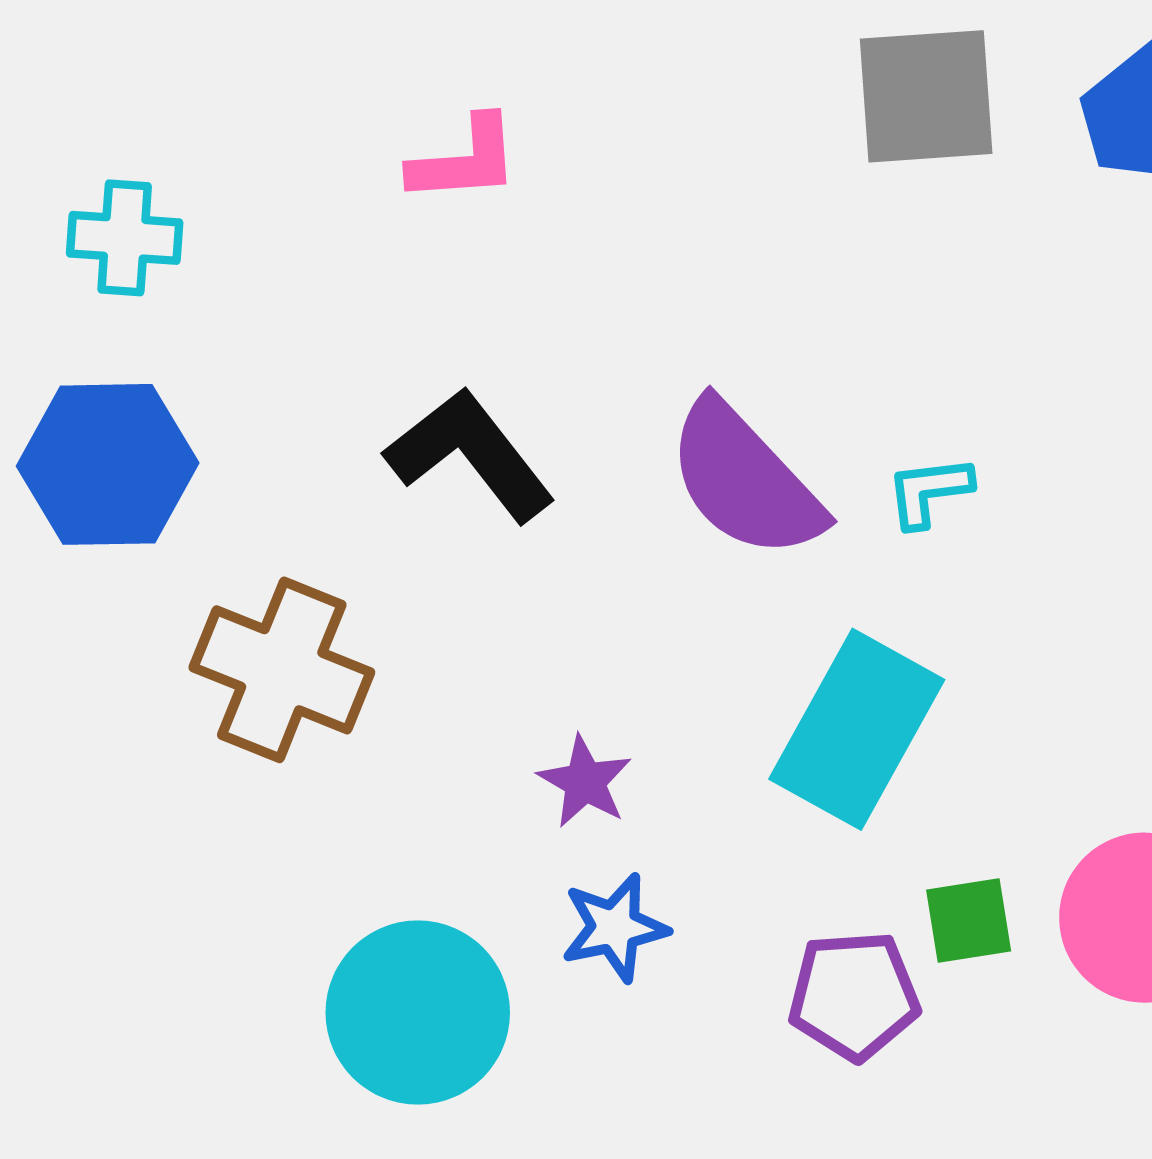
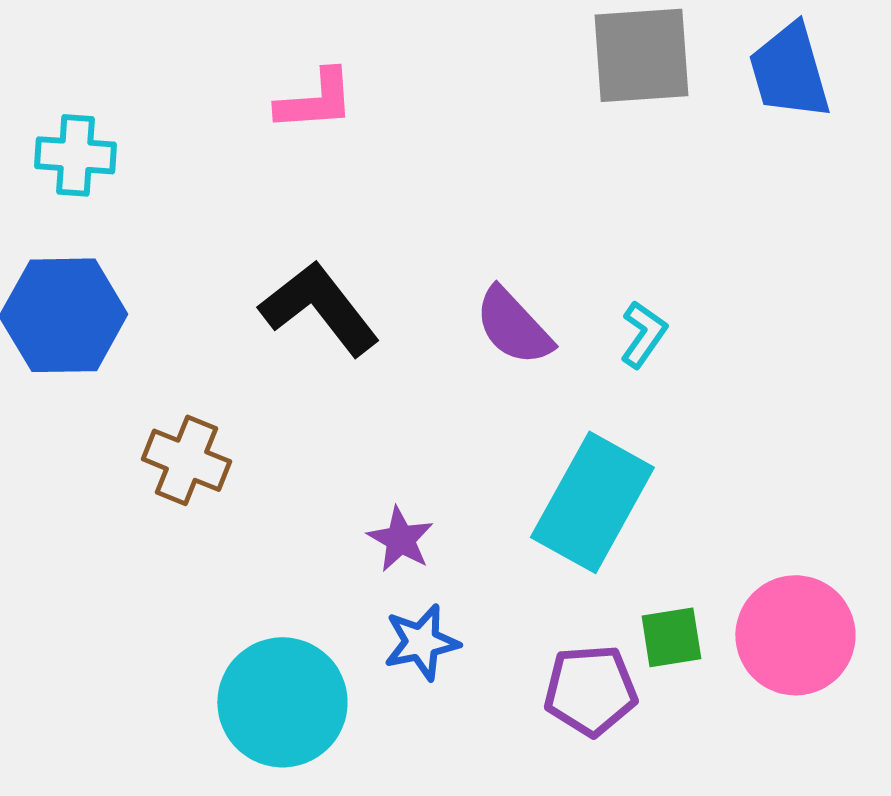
purple semicircle: (745, 480) -> (513, 326), size x0.7
cyan L-shape: (929, 491) -> (643, 334), turned 132
brown cross: (282, 670) -> (186, 460), size x0.7

